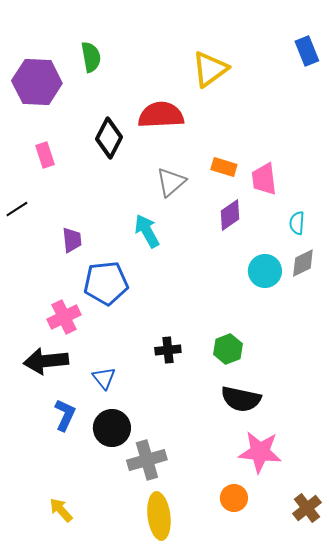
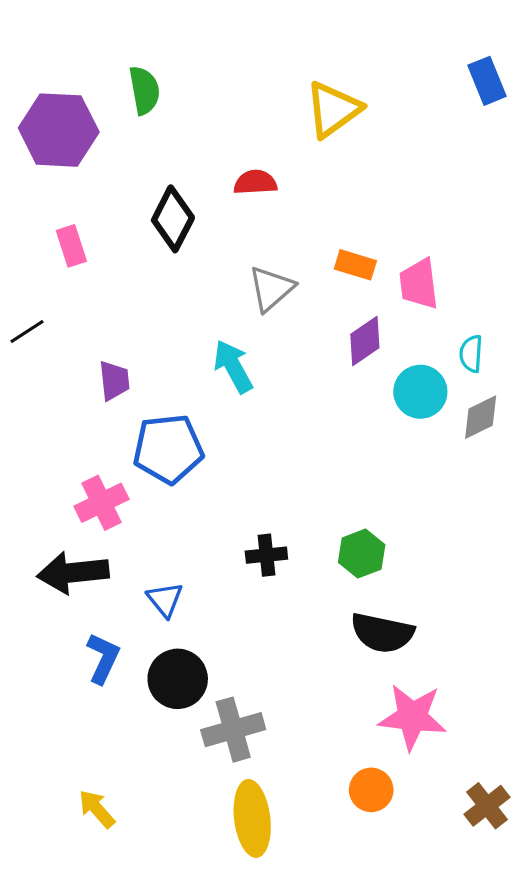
red semicircle: (161, 115) -> (255, 182), size x0.6
cyan circle: (265, 271) -> (420, 392), moved

